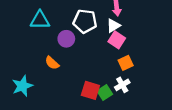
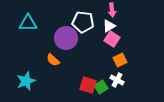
cyan triangle: (40, 20) -> (28, 23), moved
purple circle: (66, 39) -> (66, 38), size x1.5
white cross: (122, 85) -> (117, 80), turned -32

